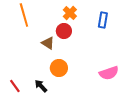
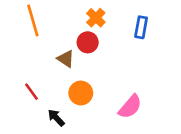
pink semicircle: (109, 73) -> (130, 107), moved, turned -30
red line: (15, 86) -> (31, 92), moved

